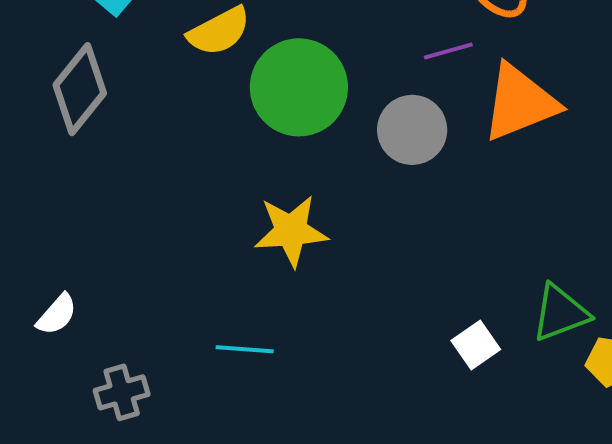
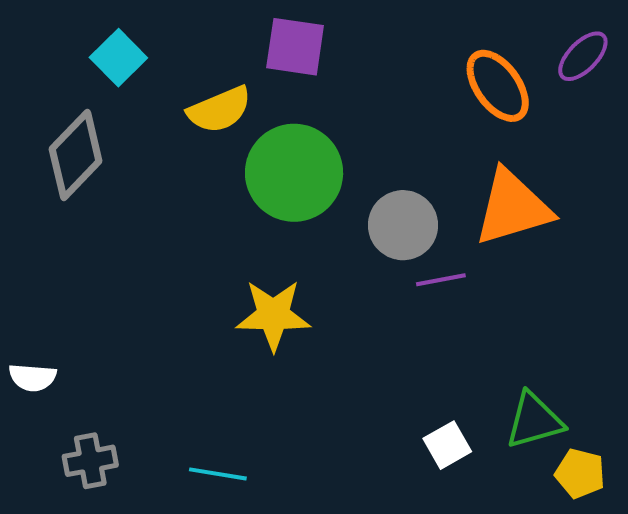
purple line: (448, 51) -> (441, 280), moved
white semicircle: (57, 314) -> (33, 377), turned 48
cyan line: (245, 349) -> (218, 474), moved

